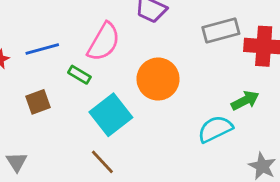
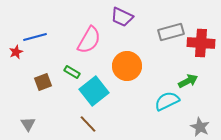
blue line: (42, 49) -> (35, 37), moved
green rectangle: (79, 75) -> (72, 72), moved

